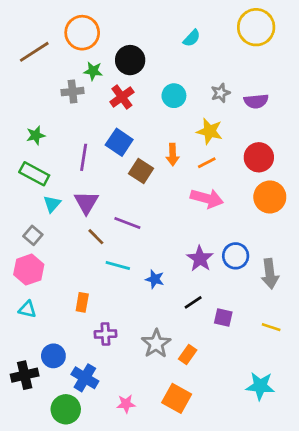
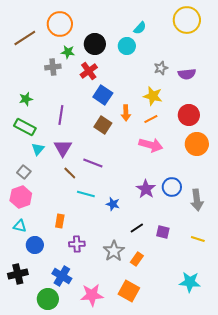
cyan circle: (174, 96) -> (127, 46), moved
blue square: (119, 142) -> (103, 95), moved
black line: (193, 302) -> (137, 228), moved
blue circle: (53, 356) -> (35, 245), moved
pink star: (126, 404) -> (92, 295), size x1.6

